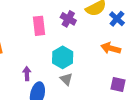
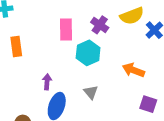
orange arrow: (111, 48) -> (133, 70), moved
cyan hexagon: (63, 57) -> (88, 53), moved

